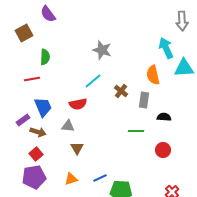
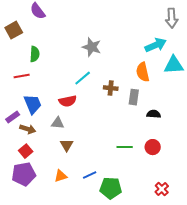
cyan arrow: (166, 48) -> (156, 45), turned 90
brown cross: (121, 91) -> (111, 88), turned -32
green line: (136, 131) -> (125, 147), moved

